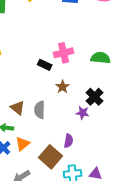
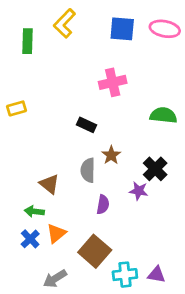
pink cross: (64, 53) -> (113, 82), moved
gray semicircle: (40, 110) -> (88, 170), moved
purple semicircle: (69, 141) -> (103, 205), moved

